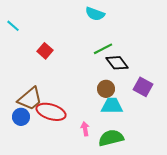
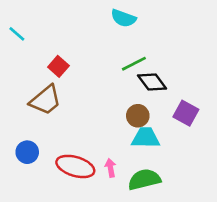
brown trapezoid: (30, 99) -> (45, 100), moved
red ellipse: (51, 112) -> (75, 166), moved

